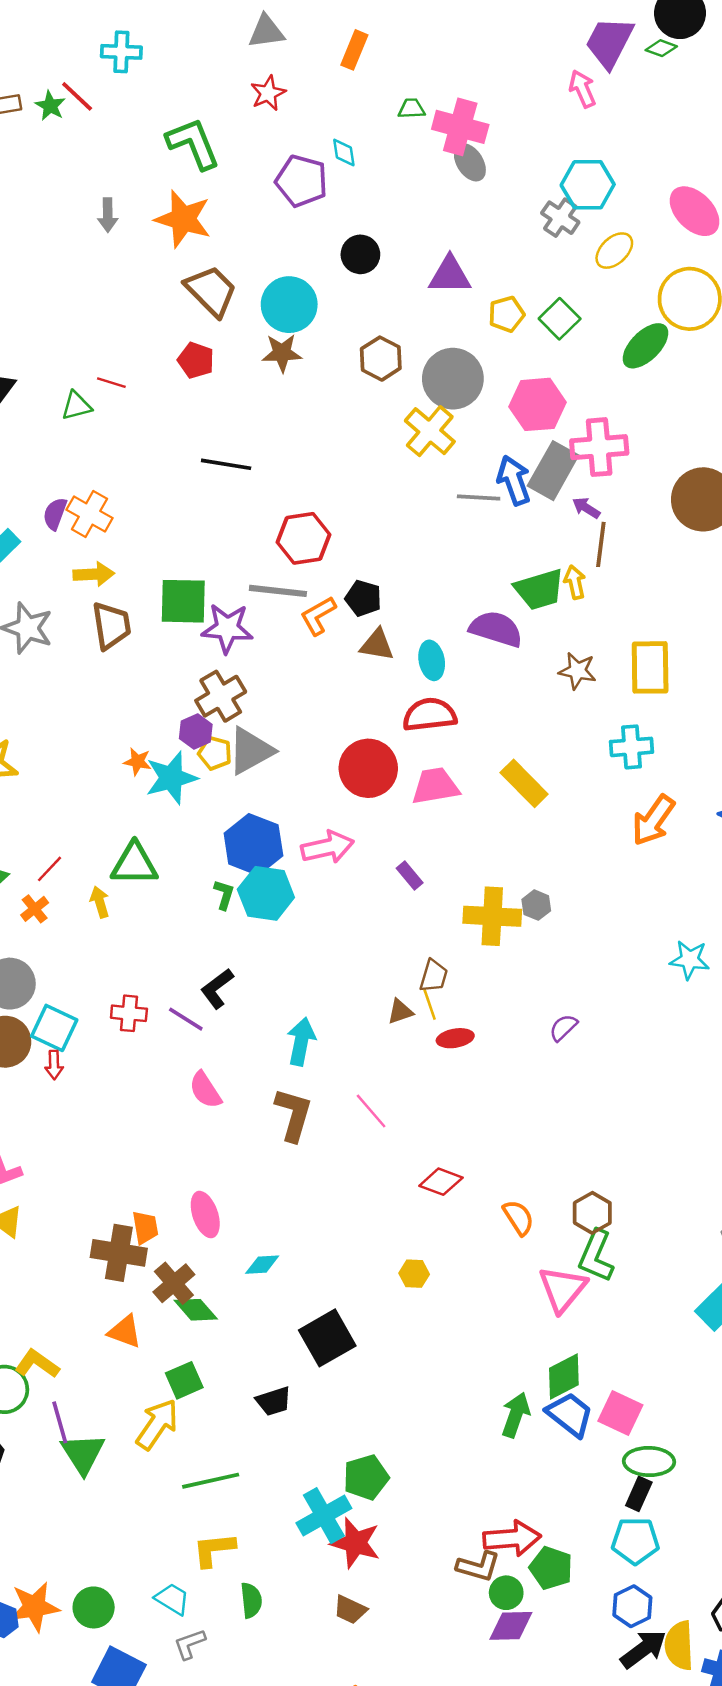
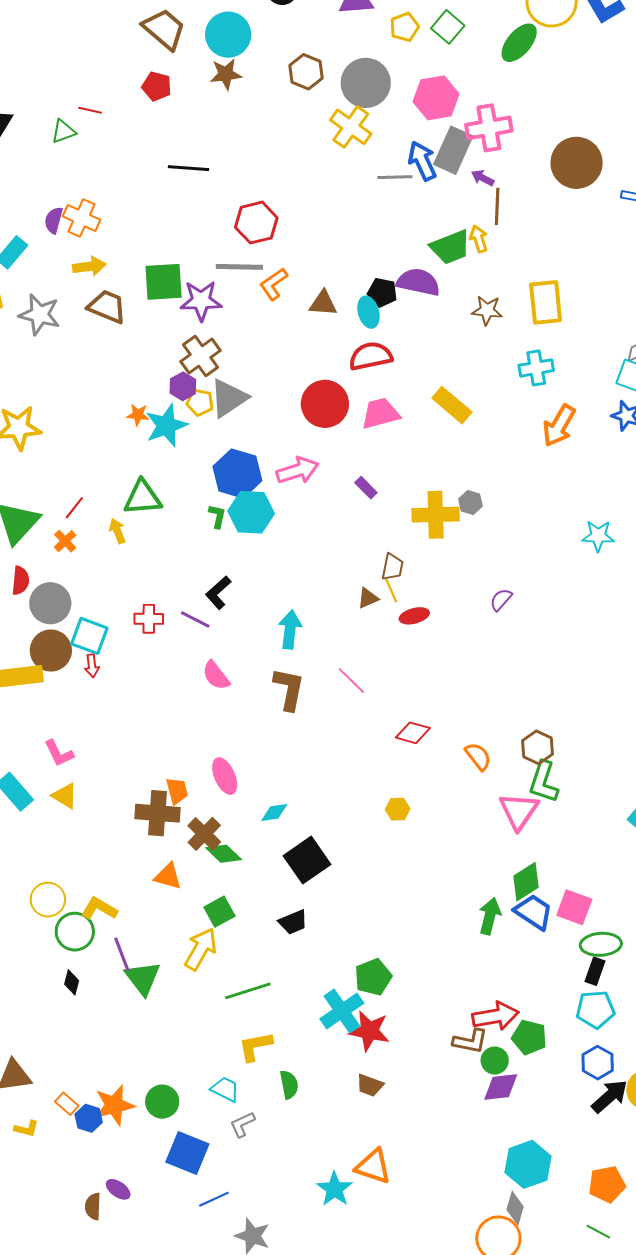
black pentagon: (363, 598) -> (382, 292), moved
brown trapezoid: (111, 625) -> (107, 307), turned -54
black square: (327, 1338) -> (307, 860), moved

